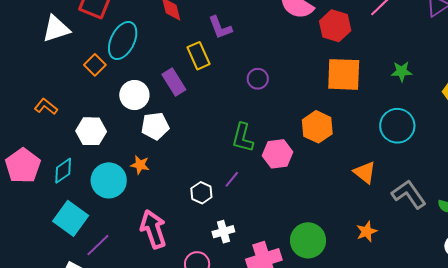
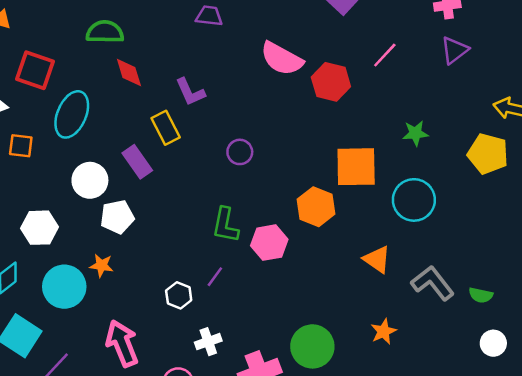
orange square: (95, 65) -> (21, 146), moved, turned -35
orange square: (344, 74) -> (356, 167), moved

